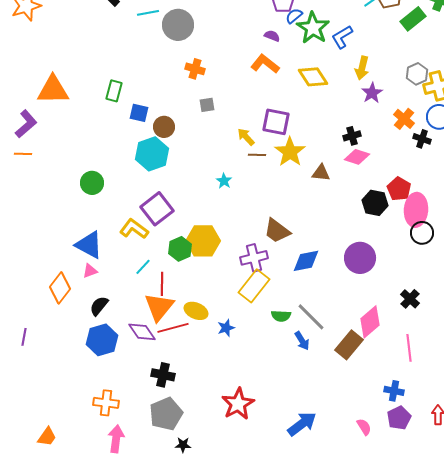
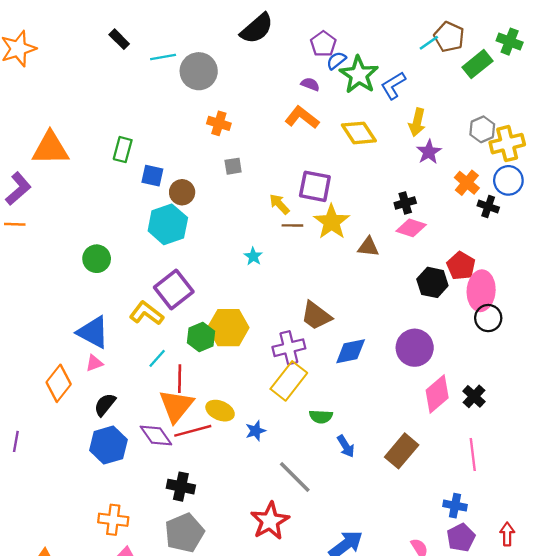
gray line: (311, 317) -> (295, 477), moved
pink diamond: (370, 322) -> (437, 394), moved

